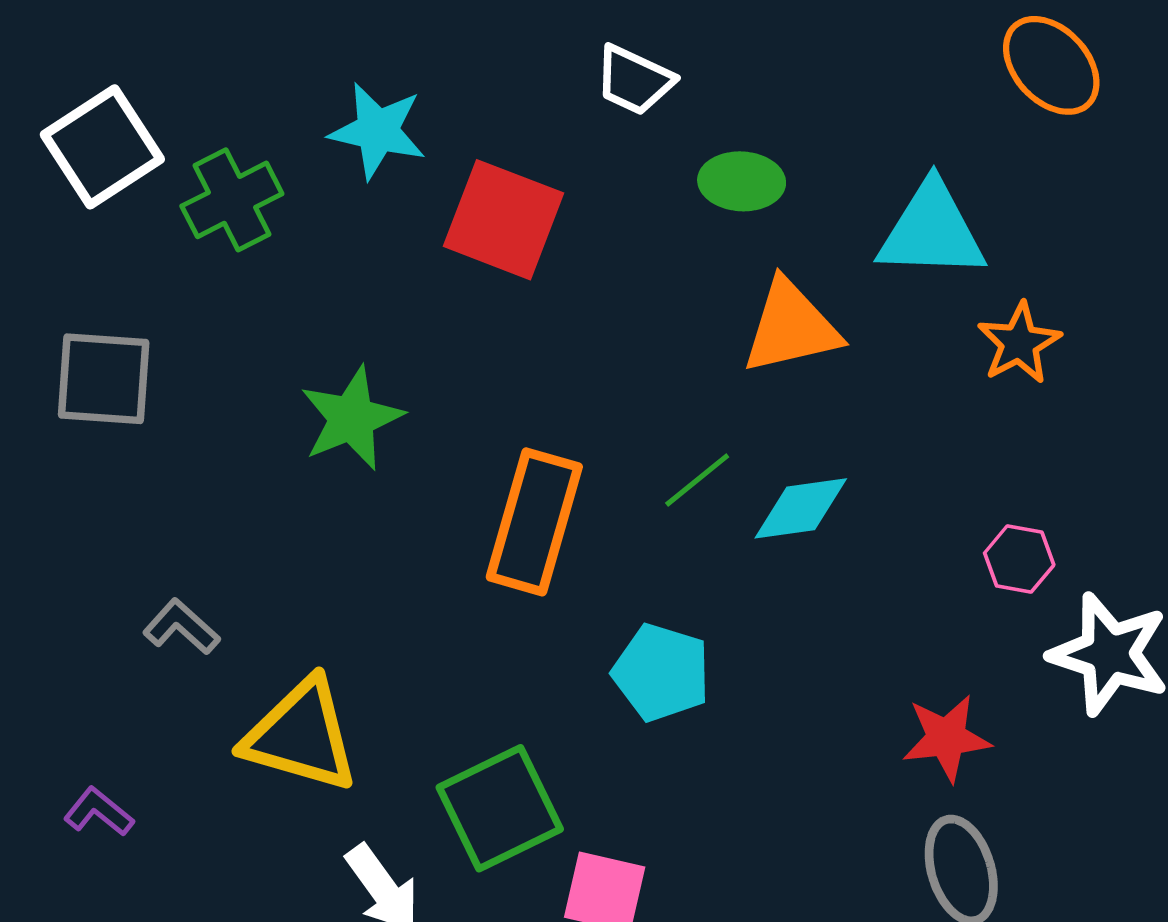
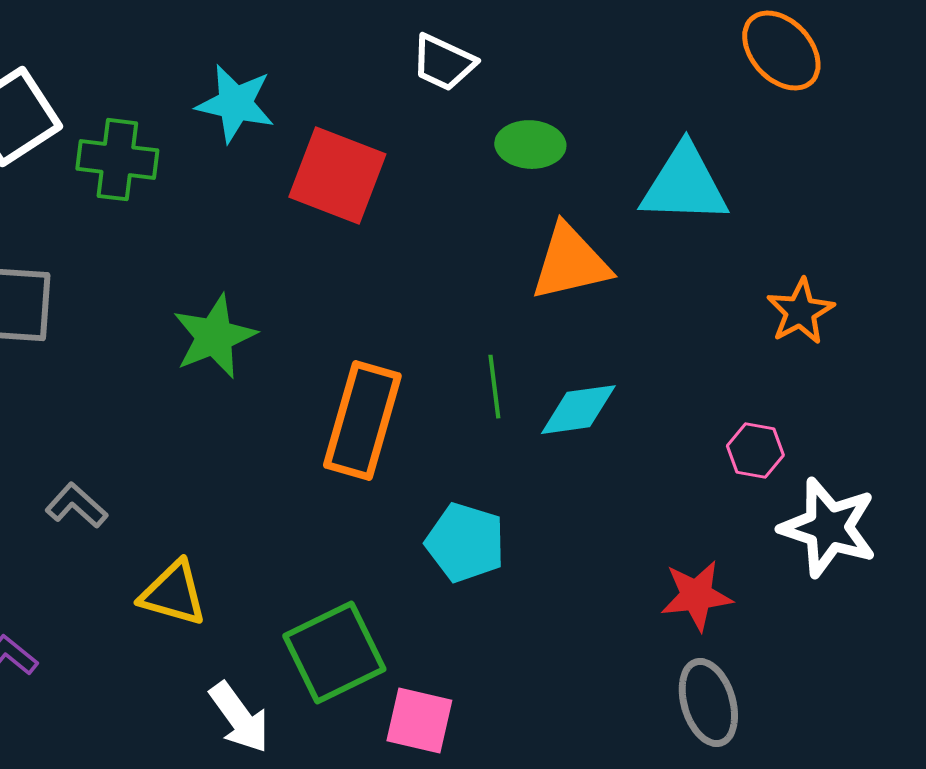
green cross: (232, 200) -> (117, 160), turned 34
orange star: (1019, 343) -> (800, 312), moved
green line: (697, 480) -> (494, 387), turned -58
yellow triangle: (301, 735) -> (173, 594), size x0.7

